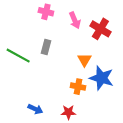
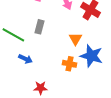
blue arrow: (35, 109) -> (25, 59), moved
red star: (68, 112) -> (40, 88), moved

